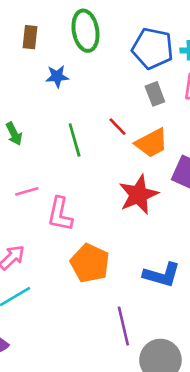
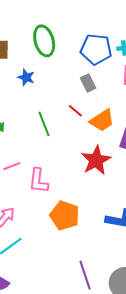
blue star: (57, 76) -> (26, 77), turned 30
gray rectangle: (155, 94) -> (88, 83), moved
purple line: (123, 326) -> (85, 275), moved

